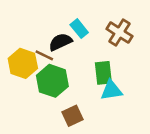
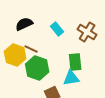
black semicircle: (60, 42) -> (24, 24), moved
cyan triangle: (111, 90) -> (71, 78), moved

